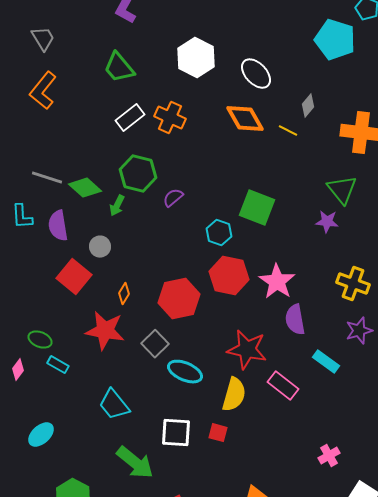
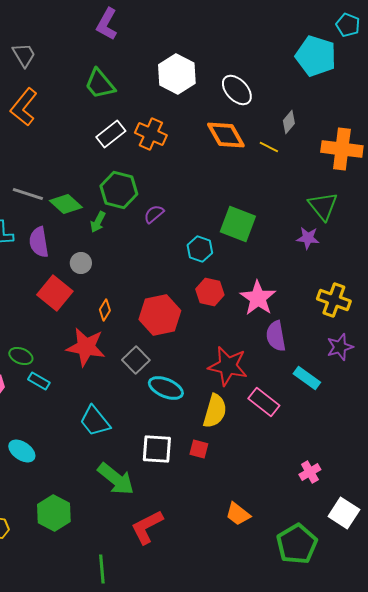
red hexagon: (229, 276) -> (210, 292), size x0.7
cyan ellipse: (41, 435) -> (22, 451), turned 76

